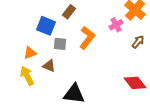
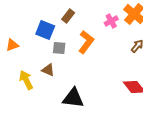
pink cross: (116, 25) -> (111, 21), moved
orange triangle: (30, 53) -> (12, 45), moved

